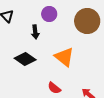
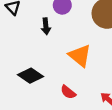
black diamond: (25, 59) -> (31, 76), moved

